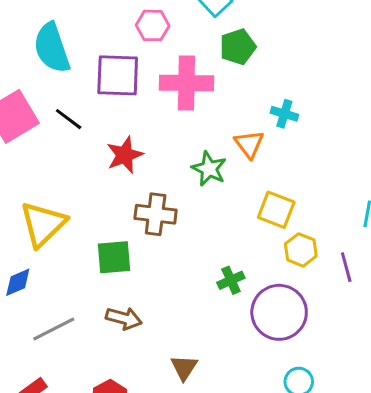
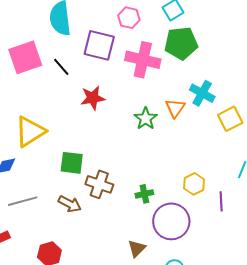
green pentagon: (238, 47) -> (181, 43), size x1.4
cyan cross: (284, 114) -> (202, 93), size x1.4
yellow square: (276, 210) -> (230, 119), moved, turned 30
brown cross: (156, 214) -> (99, 184), moved
brown triangle: (184, 367) -> (137, 248), moved

